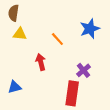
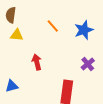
orange line: (57, 39) -> (53, 26), moved
purple cross: (83, 70) -> (88, 64), moved

